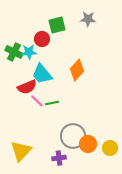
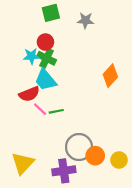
gray star: (88, 19) -> (85, 20), moved
green square: (57, 25) -> (51, 13), moved
green cross: (14, 52) -> (47, 58), moved
orange diamond: (77, 70) -> (110, 76), moved
purple cross: (59, 158) -> (64, 171), size x1.5

